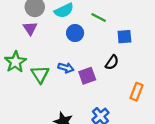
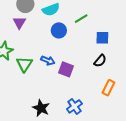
green line: (99, 17) -> (81, 19), turned -64
black semicircle: (112, 62) -> (100, 61), moved
purple square: (87, 76) -> (66, 69), turned 35

